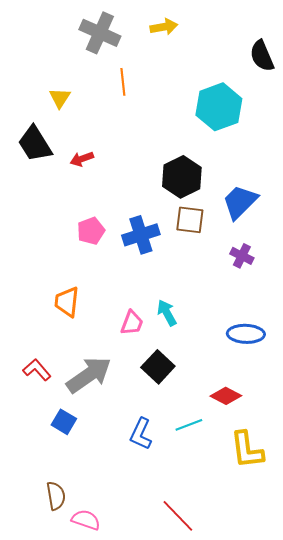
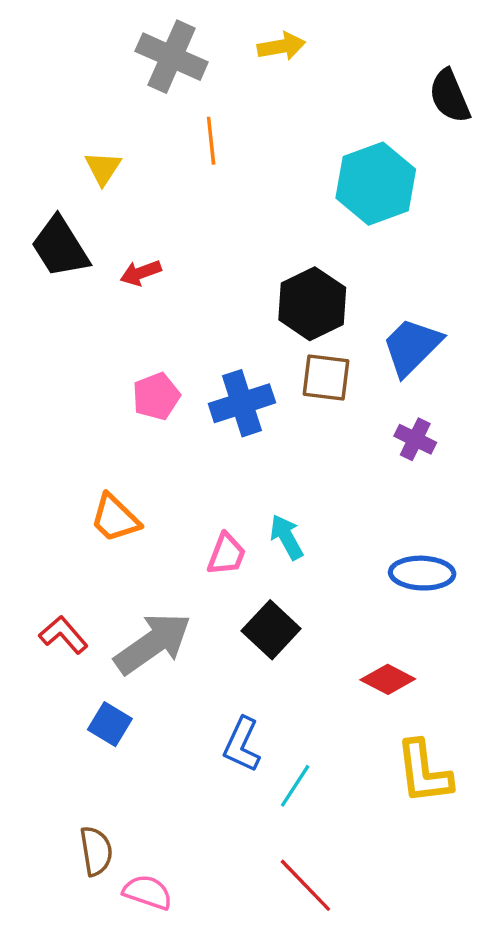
orange trapezoid: (67, 302) -> (115, 518), turned -52
cyan line: (189, 425) -> (295, 786), moved, turned -36

